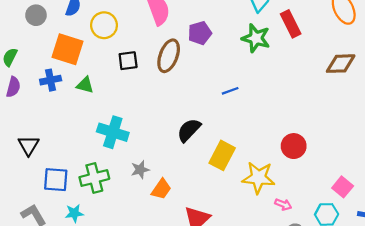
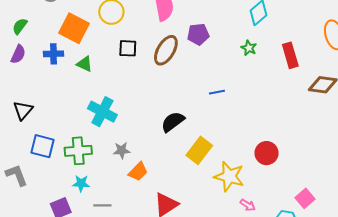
red rectangle: (291, 24) -> (290, 55), moved
green star: (256, 38) -> (249, 48), size x0.6
cyan star: (74, 213) -> (81, 183), moved

